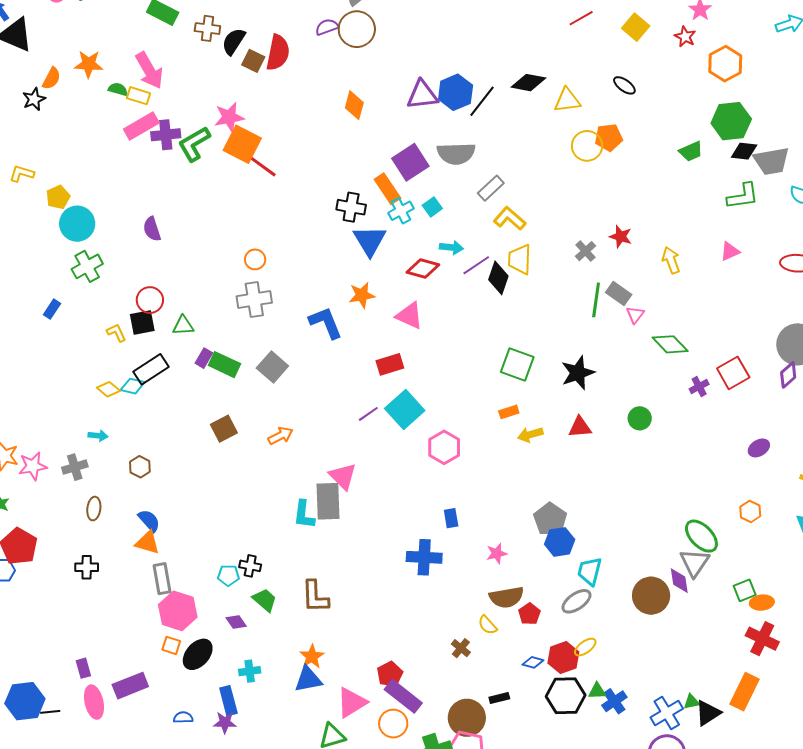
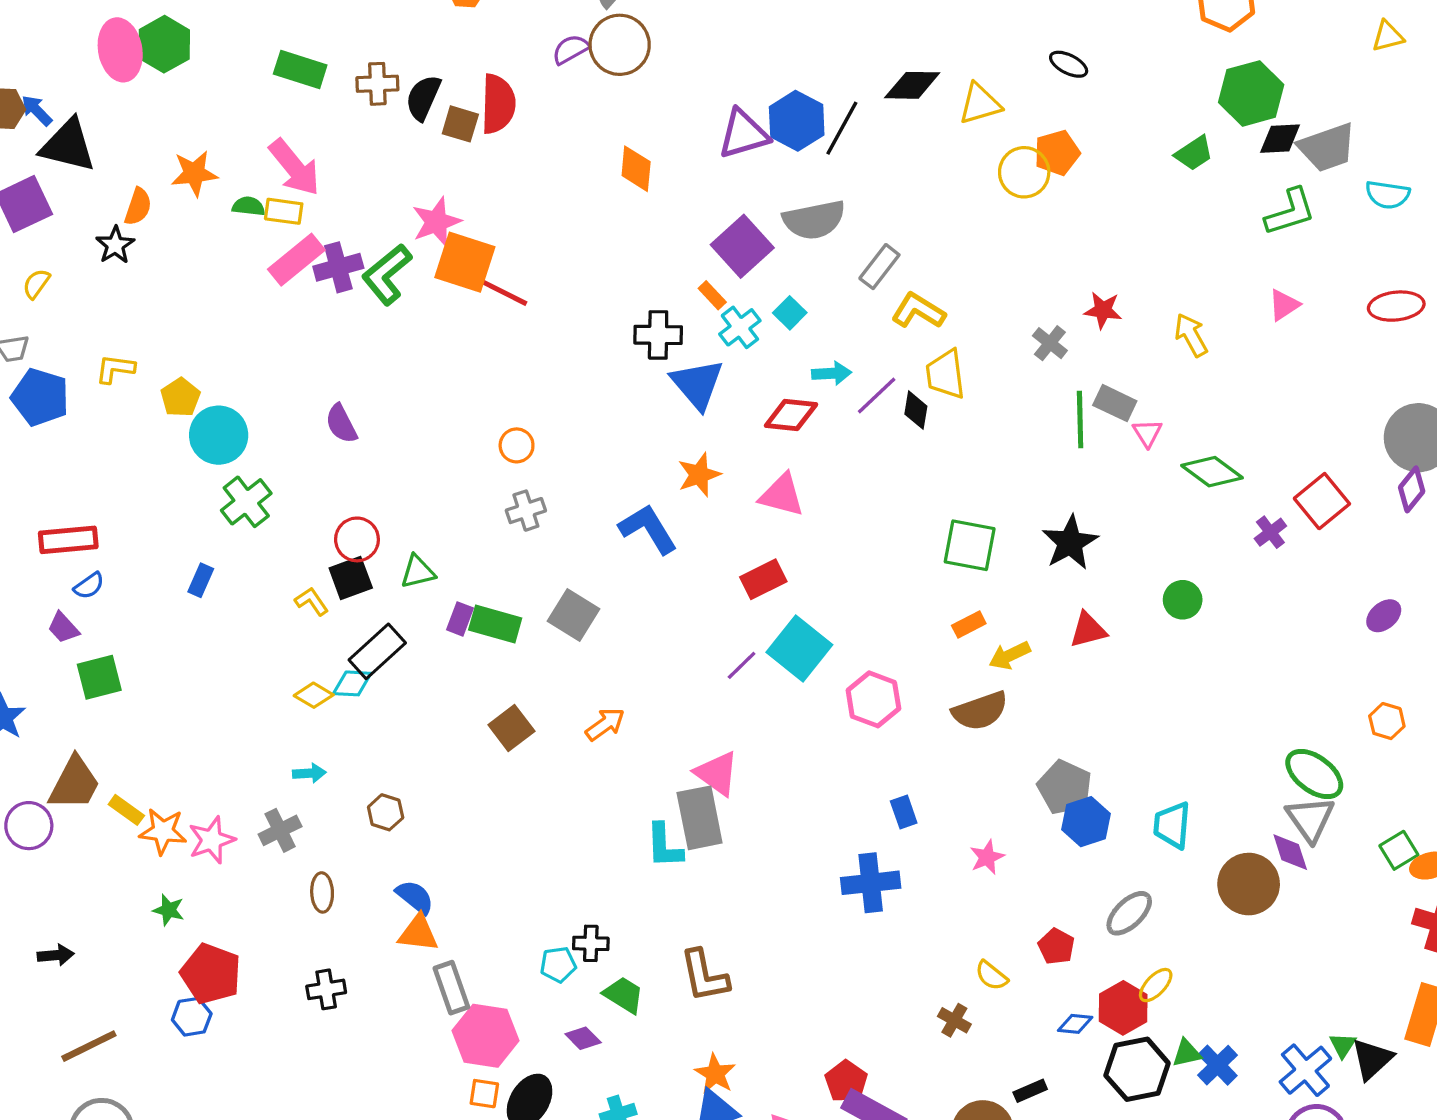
orange rectangle: (387, 189) -> (712, 295), size x0.6
black diamond: (498, 278) -> (916, 410), size x0.7
gray cross: (254, 299) -> (526, 511), size x0.7
cyan trapezoid: (590, 571) -> (1172, 825), moved
brown semicircle: (507, 597) -> (980, 711), moved
green triangle: (692, 702) -> (1343, 1045), turned -36

